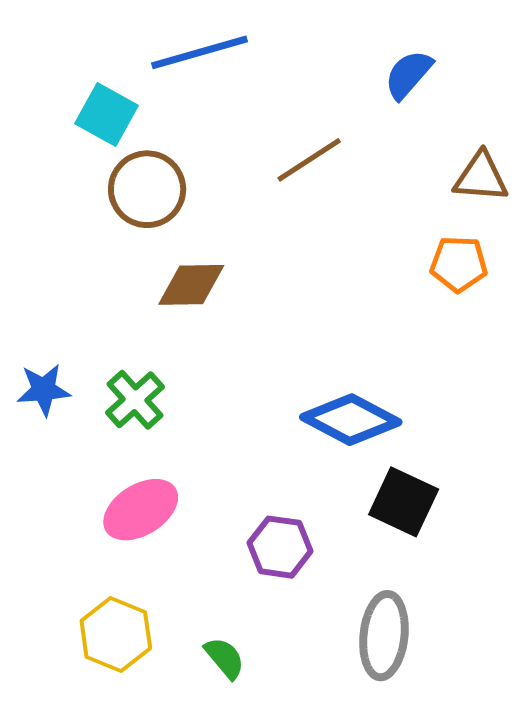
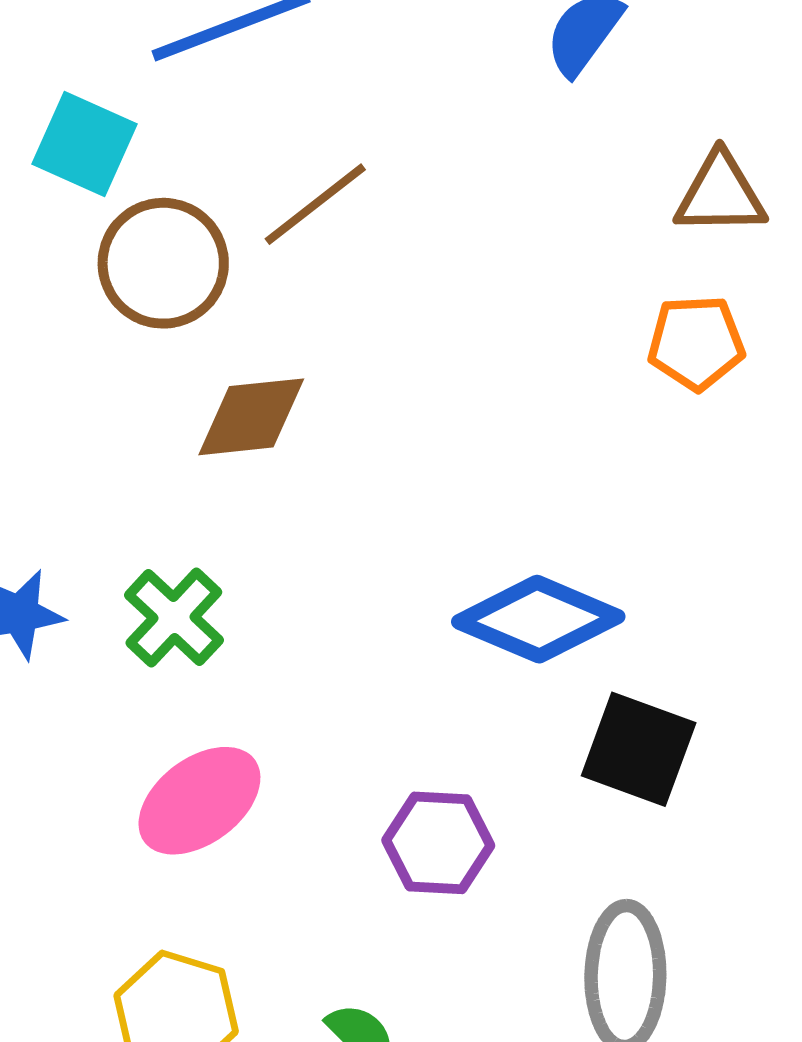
brown line: (309, 160) -> (315, 204), moved

